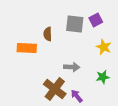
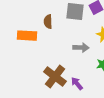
gray arrow: (72, 67) -> (81, 48), moved

